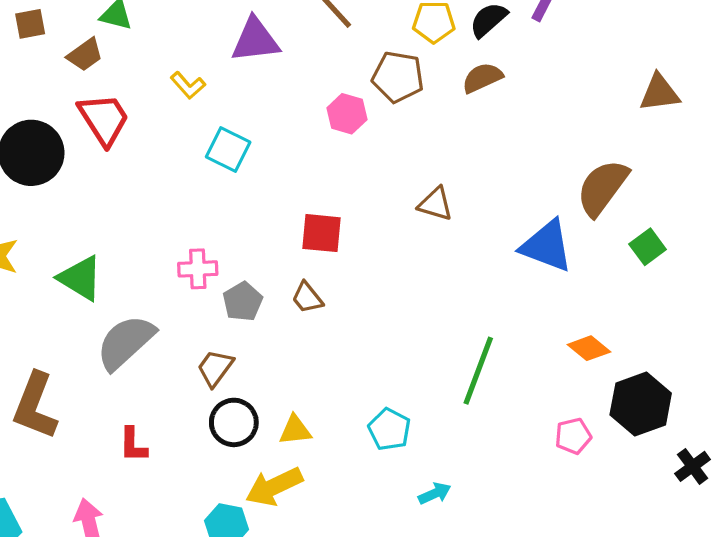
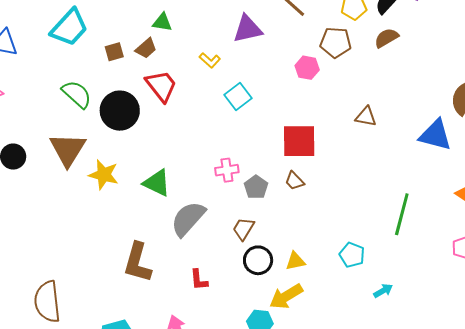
brown square: (30, 24) -> (114, 52), moved
cyan square: (228, 149) -> (238, 96), turned 32
red square: (322, 233) -> (299, 141), size x1.4

